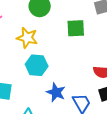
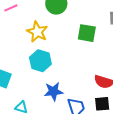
blue star: (56, 92) -> (53, 91), turned 30

